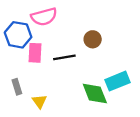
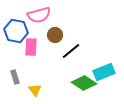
brown circle: (93, 39) -> (55, 35), moved
black line: (64, 57) -> (71, 51), moved, turned -30
green diamond: (95, 94) -> (84, 83), turned -35

